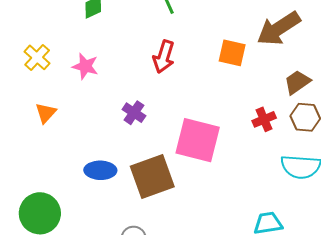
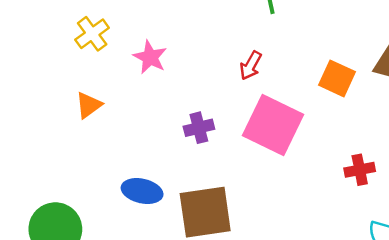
red arrow: (164, 57) -> (251, 66), size x0.7
purple cross: (134, 113) -> (199, 128), turned 30
pink square: (198, 140) -> (273, 125), moved

